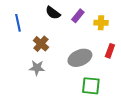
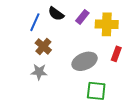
blue line: (18, 23) -> (35, 22), moved, turned 36
yellow cross: (101, 23) -> (107, 24), size x1.5

